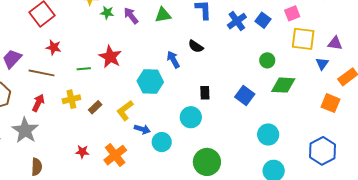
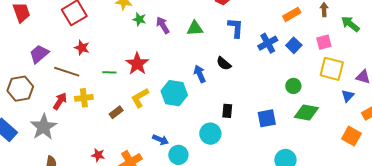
blue square: (245, 95) -> (267, 118), turned 36
yellow cross: (71, 99) -> (84, 98), moved
yellow L-shape: (125, 110) -> (140, 98), moved

